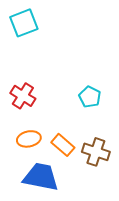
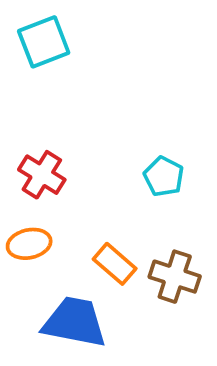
orange ellipse: (29, 139) -> (29, 244), moved

